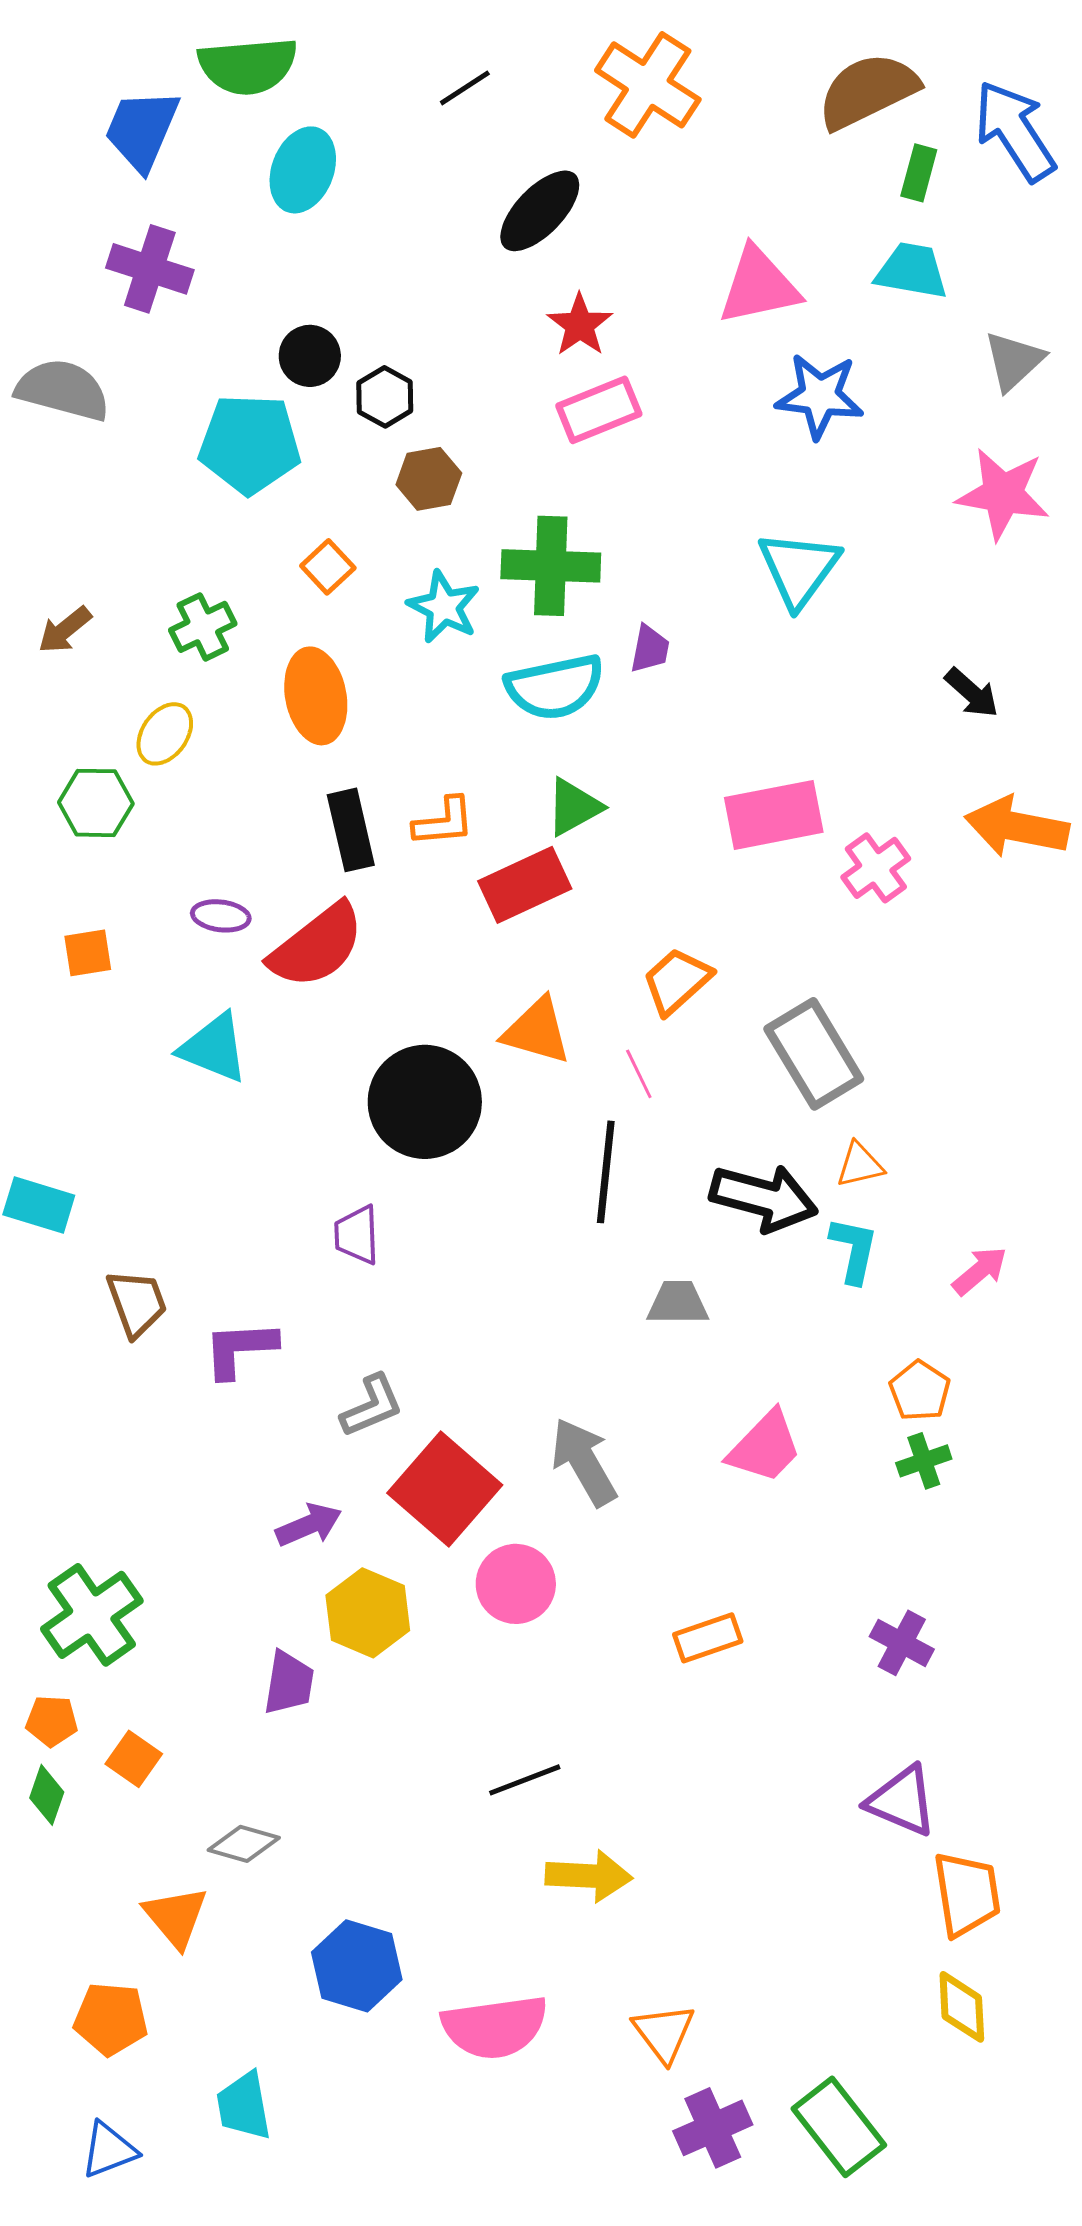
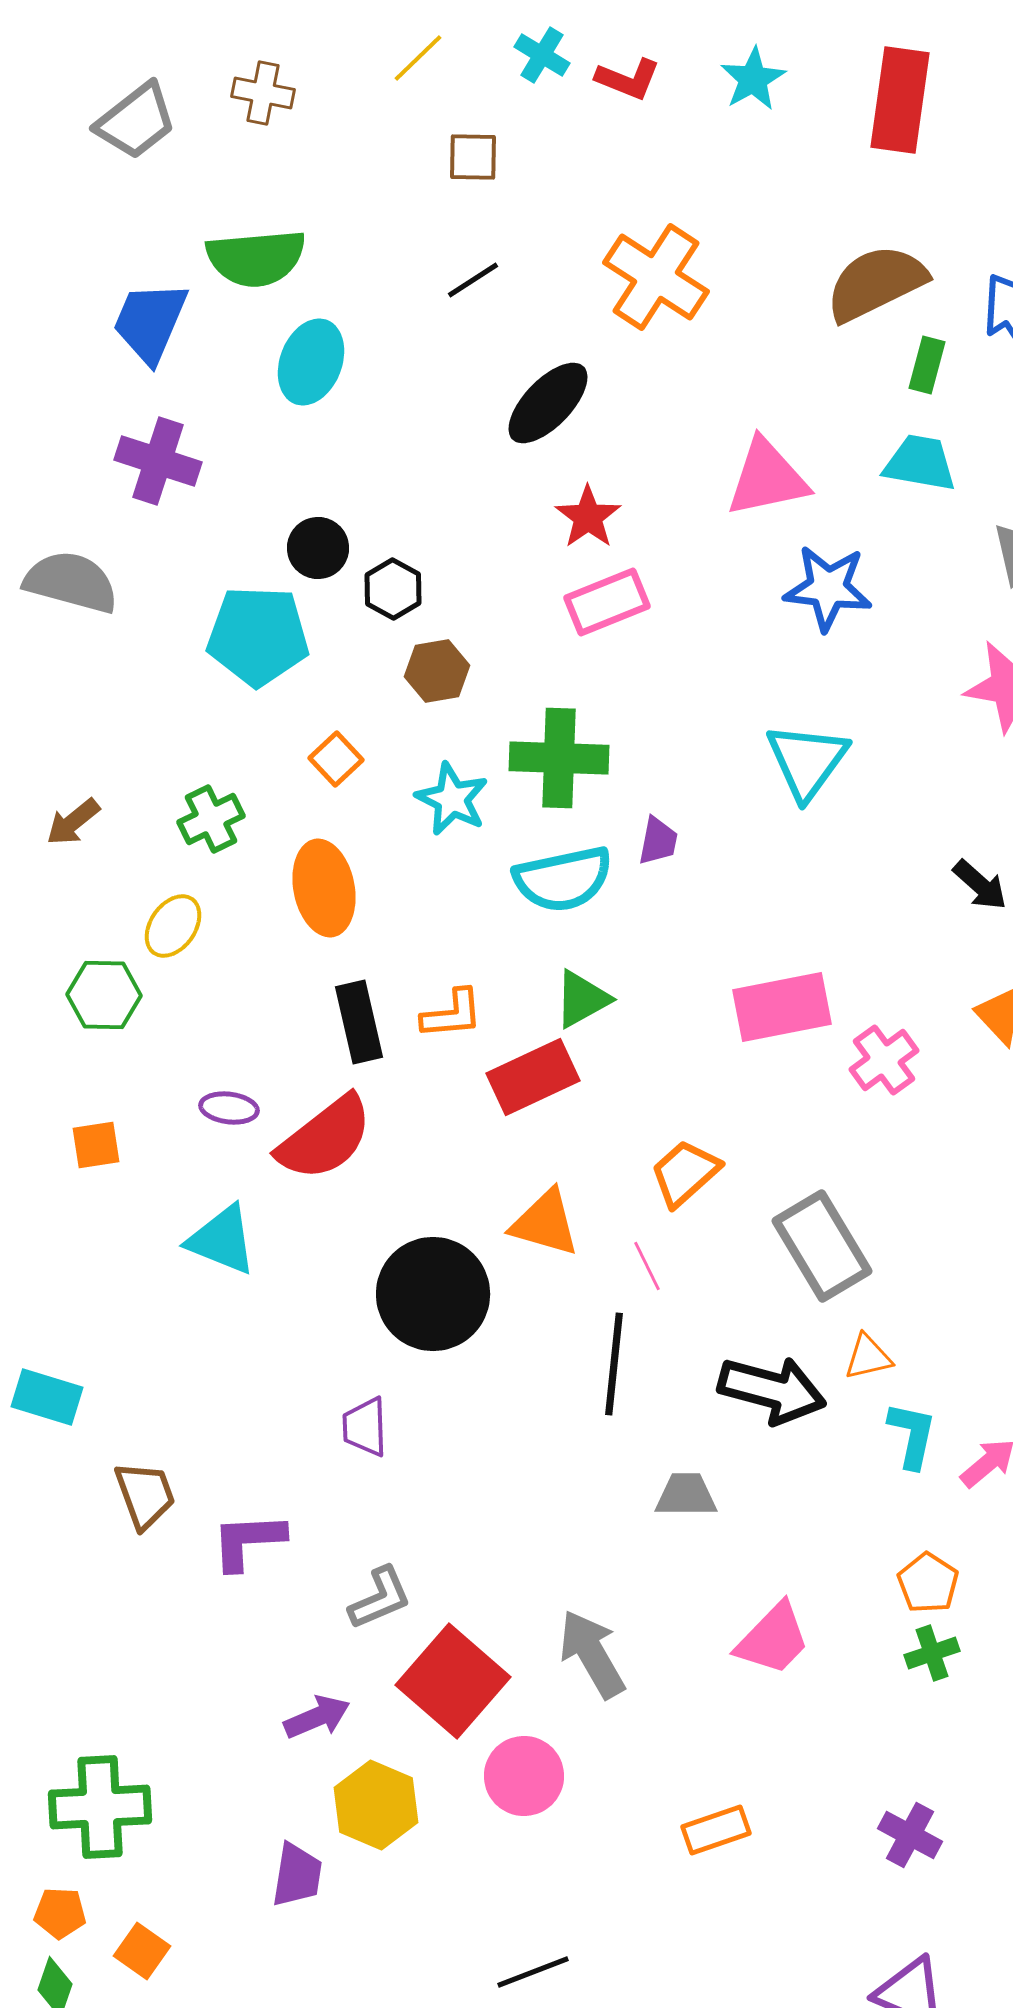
cyan L-shape: (854, 1250) -> (912, 1435), moved
green cross: (92, 1615) -> (100, 1807), turned 32

